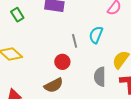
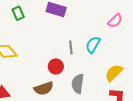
gray semicircle: (100, 77) -> (78, 84), moved

